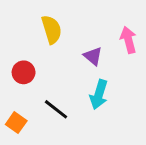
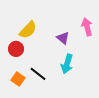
yellow semicircle: (52, 30) -> (28, 30), moved, turned 60
orange square: (16, 123) -> (18, 79), moved

